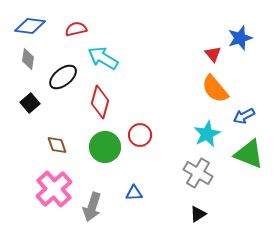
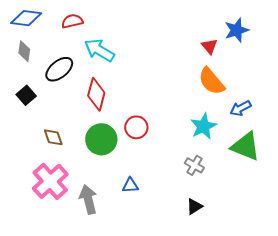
gray cross: (198, 173) -> (194, 165), size x0.7
gray arrow: (92, 207) -> (88, 199), turned 148

